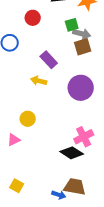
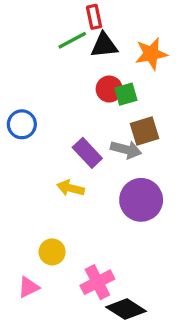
red circle: (33, 18) -> (109, 89), moved
gray arrow: (82, 34) -> (126, 149), moved
pink cross: (84, 137) -> (97, 282), moved

